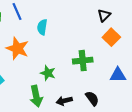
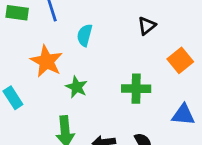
black triangle: (104, 15) -> (147, 26), moved
green star: (48, 73) -> (77, 87), moved

